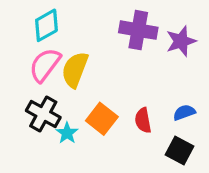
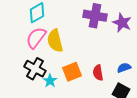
purple star: (181, 41) -> (122, 23), turned -30
yellow semicircle: (75, 70) -> (55, 41), turned -35
orange square: (102, 119) -> (72, 72), turned 30

